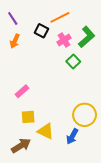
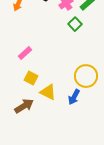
yellow square: (28, 117) -> (31, 78), turned 32

